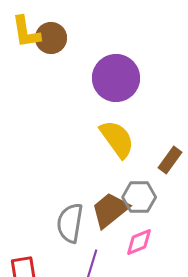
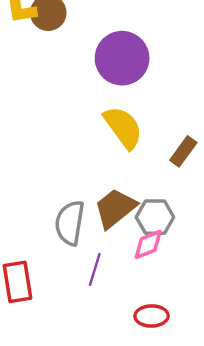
gray hexagon: (139, 197) -> (155, 217), moved

